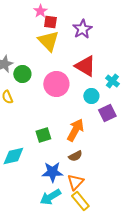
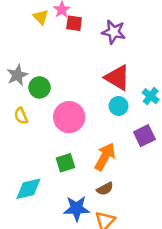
purple star: (82, 29) -> (114, 32), turned -30
yellow triangle: (48, 41) -> (41, 17), moved, size x0.6
pink circle: (56, 84) -> (69, 117), moved
cyan circle: (91, 96) -> (119, 106), moved

